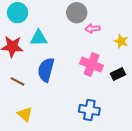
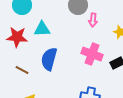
pink arrow: (93, 29) -> (93, 20), turned -80

